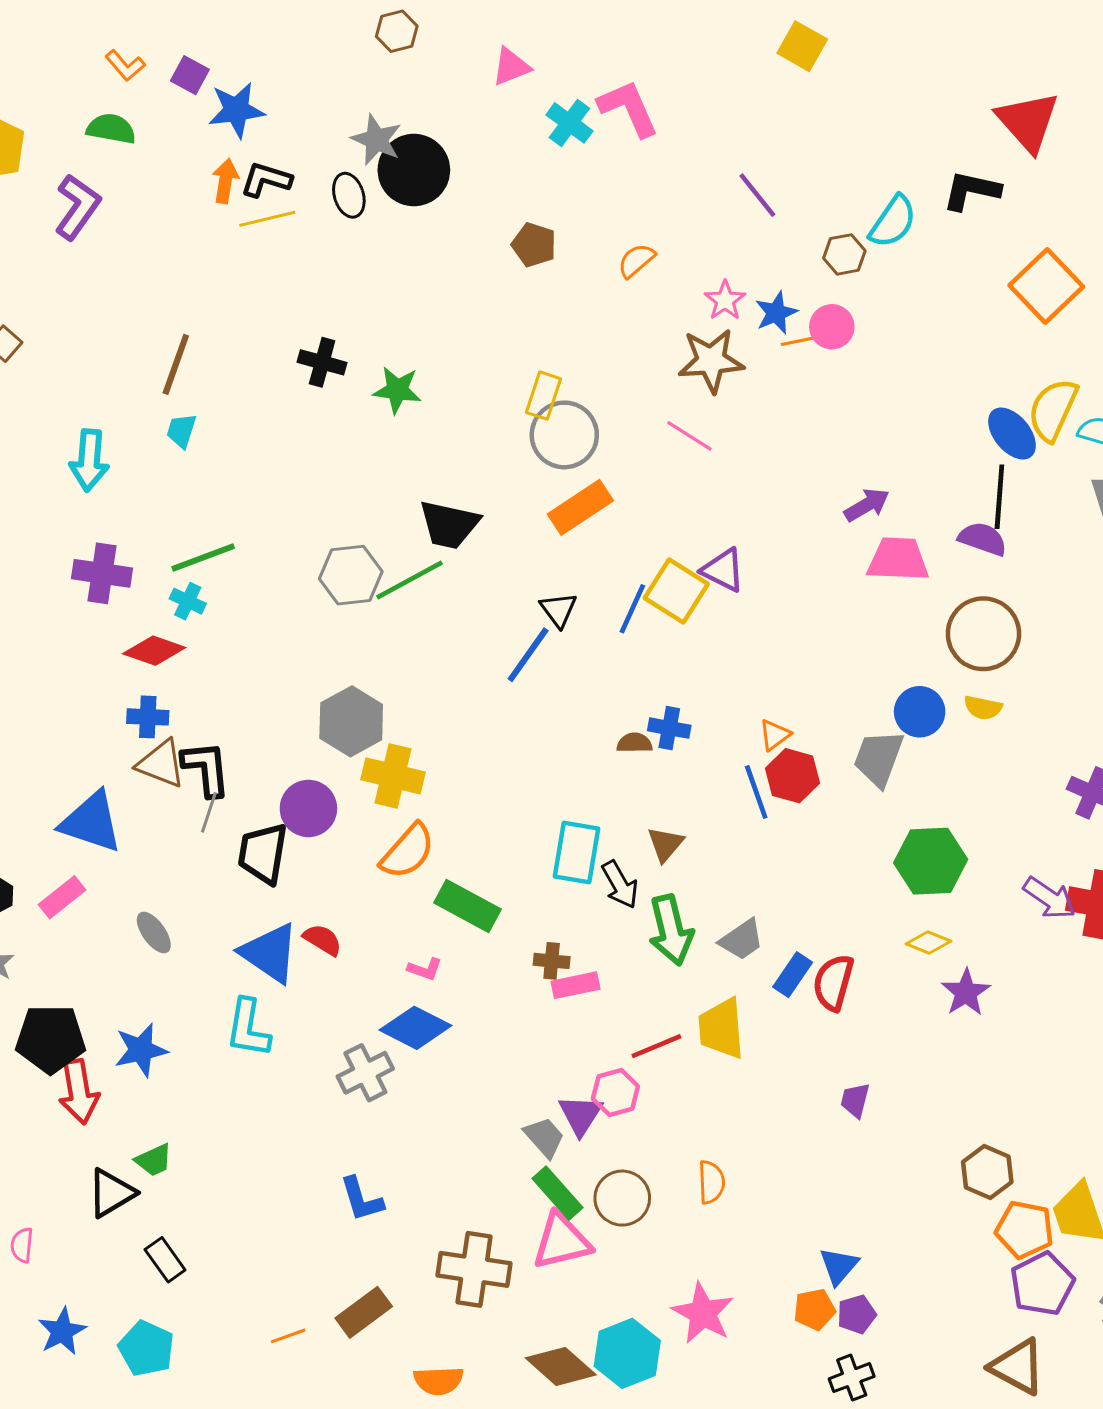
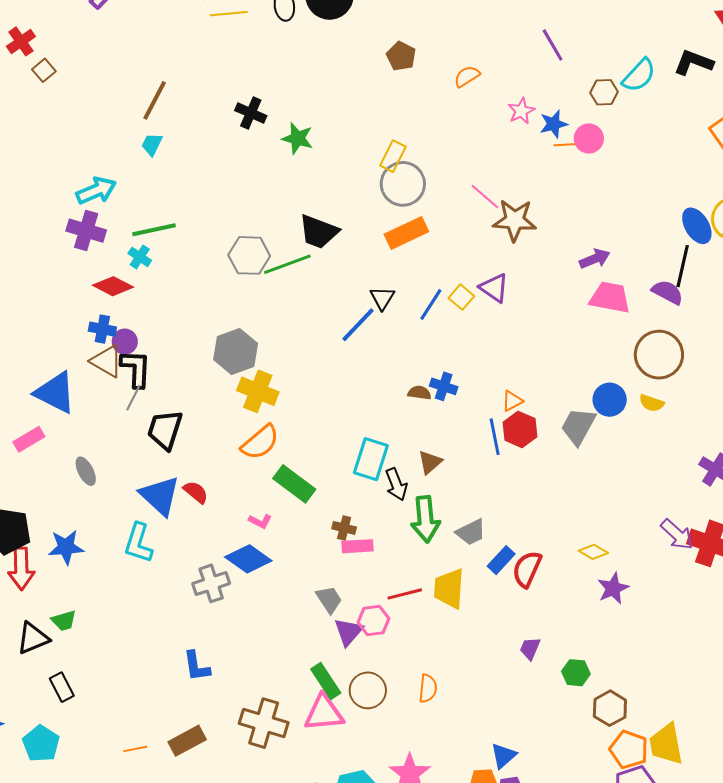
brown star: (711, 361) -> (515, 220), moved
cyan arrow: (89, 460) -> (96, 191), moved, turned -126
yellow square: (676, 591) -> (461, 297), size x0.6
purple circle: (308, 808) -> (125, 342), moved, size x0.7
green hexagon: (931, 861) -> (576, 673), moved, size x0.6
gray trapezoid: (544, 1137) -> (329, 600), moved

